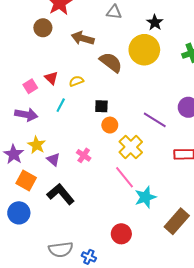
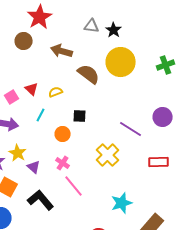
black star: (155, 23) -> (114, 30), moved
orange circle: (110, 125) -> (63, 134), moved
pink line: (124, 177) -> (74, 186), moved

